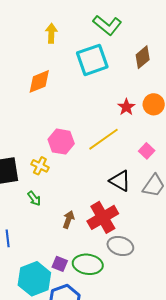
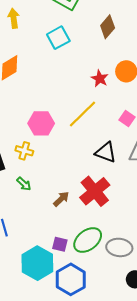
cyan square: (92, 60) -> (58, 38), size x0.7
brown arrow: (69, 219) -> (61, 199), turned 36
gray ellipse: (120, 246) -> (119, 247), moved
green ellipse: (88, 264) -> (88, 240), turned -36

